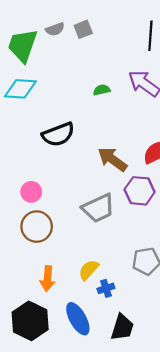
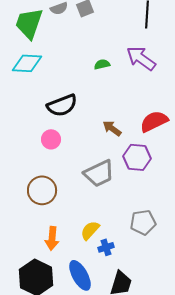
brown arrow: (113, 159) -> (112, 128), size x0.7
pink circle: (31, 192) -> (51, 139), moved

